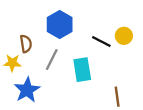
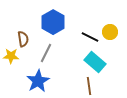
cyan rectangle: (82, 70) -> (95, 62), moved, turned -40
blue star: (27, 90) -> (38, 81), moved
brown line: (117, 97) -> (89, 86), moved

